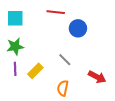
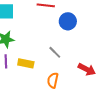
yellow rectangle: (35, 71) -> (26, 63), turned 56

